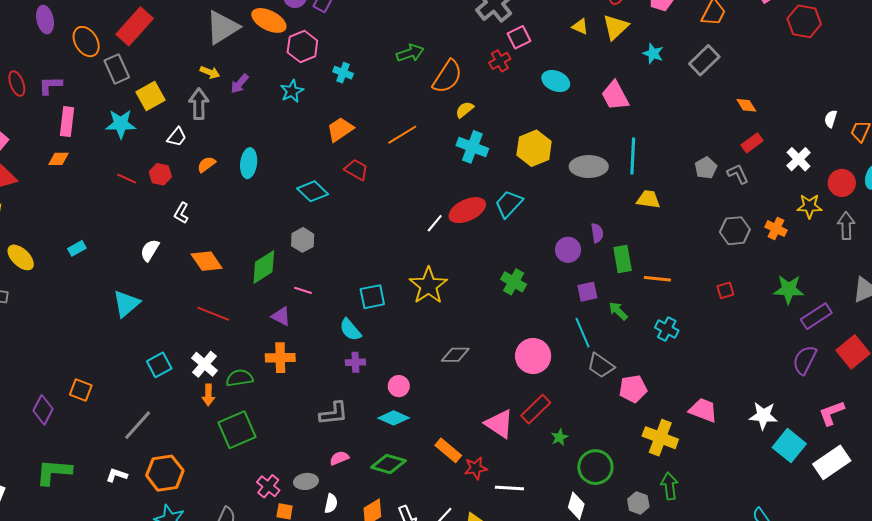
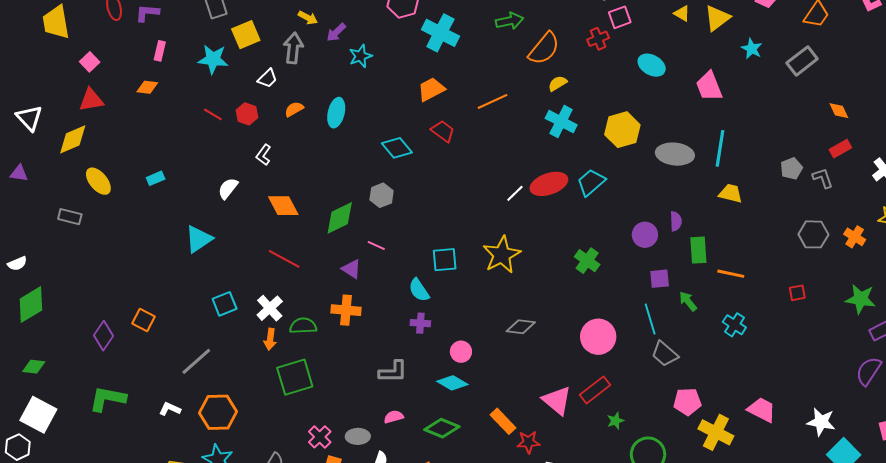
cyan cross: (343, 73) -> (440, 33), size x1.8
cyan star: (292, 91) -> (361, 56), moved
pink rectangle: (67, 122) -> (160, 51), size x0.7
pink pentagon: (633, 389) -> (687, 402), moved

